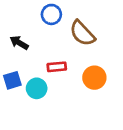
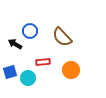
blue circle: (51, 14) -> (30, 31), moved

